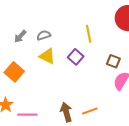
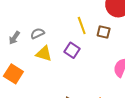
brown square: (113, 61) -> (104, 32), moved

